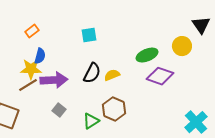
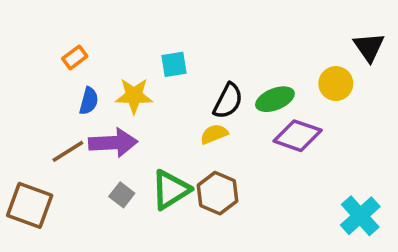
yellow star: (31, 69) -> (134, 96), moved
black semicircle: (92, 73) -> (228, 101), moved
green triangle: (91, 121) -> (171, 190), moved, size x1.4

